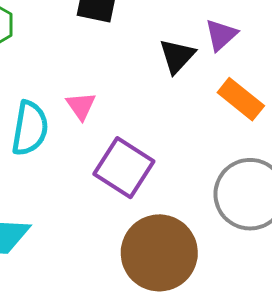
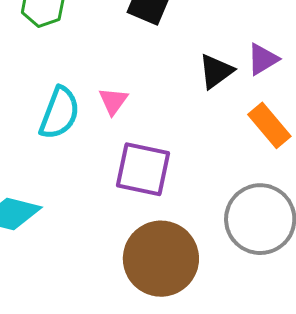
purple square: (124, 168) -> (143, 169), turned -32

